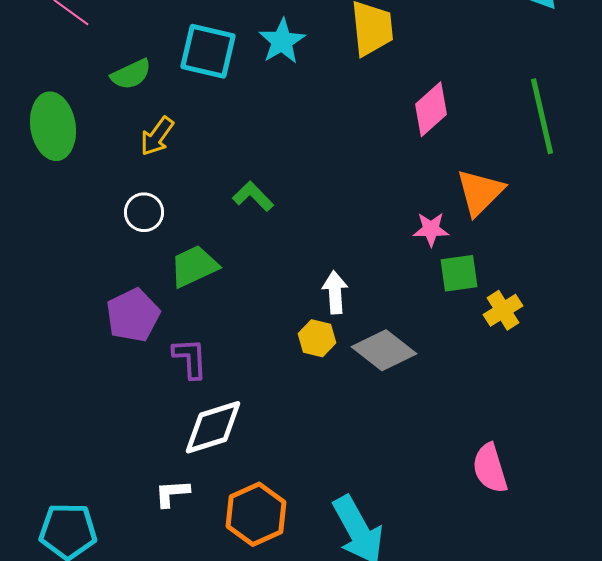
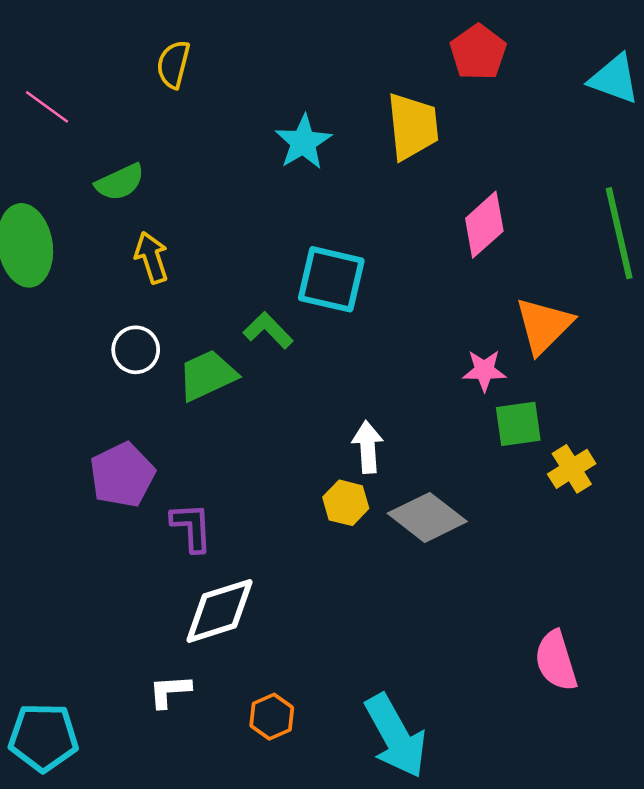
cyan square: (208, 51) -> (331, 279), moved
yellow arrow: (157, 136) -> (151, 257), turned 126
green trapezoid: (194, 266) -> (207, 375), moved
orange hexagon: (256, 514) -> (272, 717), size x0.6

